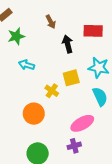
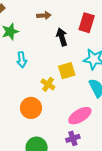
brown arrow: (51, 22) -> (44, 15), turned -64
red rectangle: (93, 31) -> (87, 23), turned -72
cyan arrow: (27, 65) -> (22, 60), turned -112

